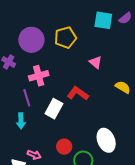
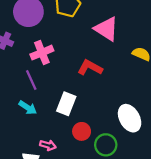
pink triangle: (96, 62) -> (106, 29), size x1.6
white rectangle: (54, 109) -> (66, 104), moved
cyan arrow: (21, 121) -> (28, 108), turned -49

